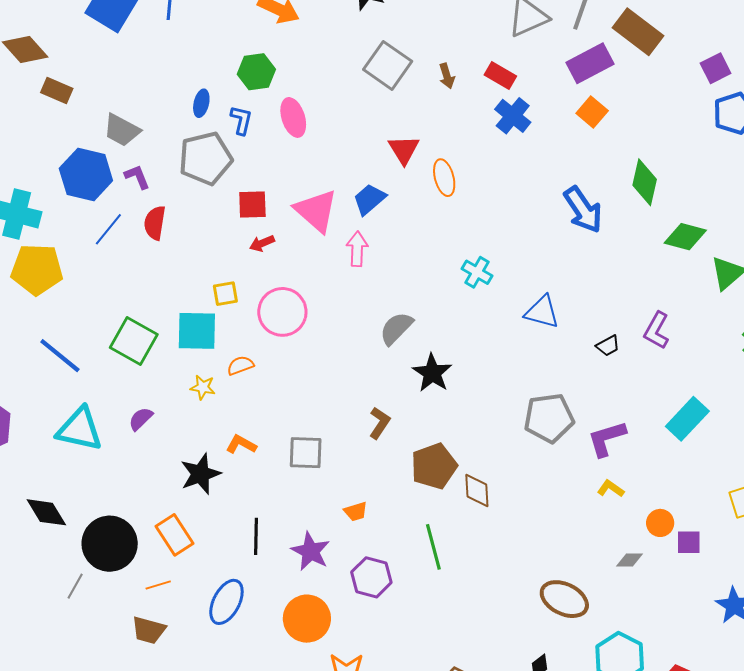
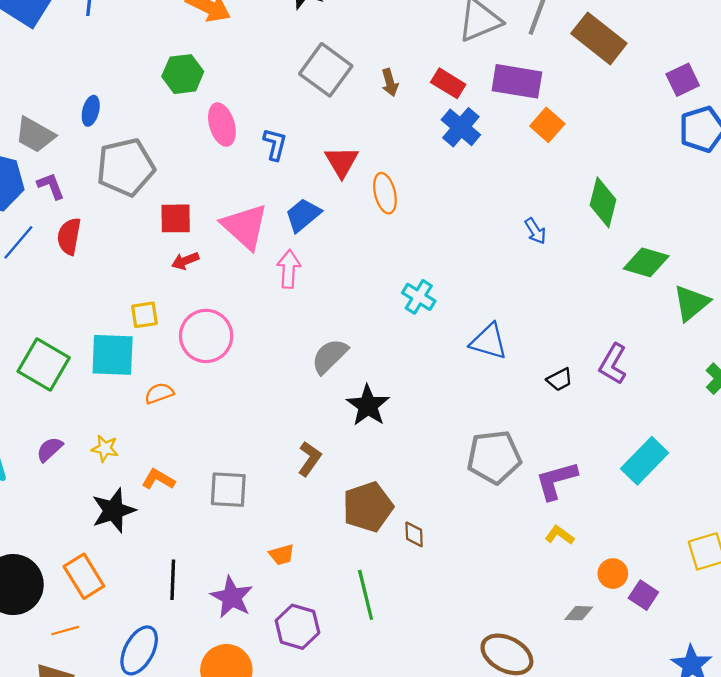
purple rectangle: (590, 63) -> (517, 81), moved, turned 36
blue ellipse: (201, 103) -> (91, 111), moved
blue L-shape: (241, 120) -> (275, 144), moved
blue arrow: (583, 210) -> (535, 231), size x0.5
yellow star: (203, 387) -> (105, 448), moved
brown diamond: (477, 490) -> (414, 534), size x0.7
purple square: (689, 542) -> (643, 595), turned 32

